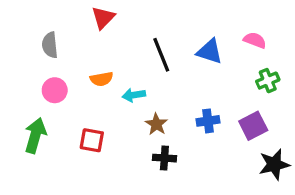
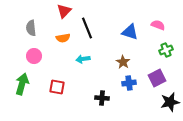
black line: (161, 55) -> (87, 28), moved
orange semicircle: (102, 79) -> (63, 38), moved
blue cross: (208, 121) -> (129, 83), moved
brown star: (156, 124) -> (123, 62), moved

